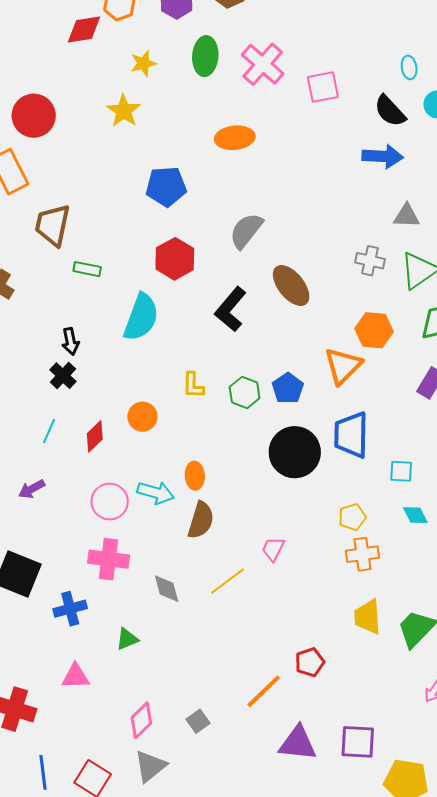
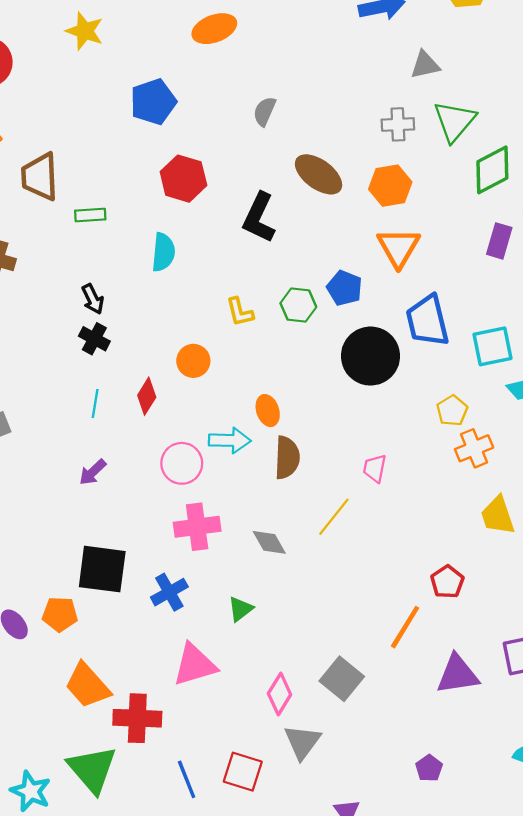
gray semicircle: (246, 231) -> (265, 111), moved, size x0.7
cyan semicircle: (141, 317) -> (163, 252), size x0.7
orange hexagon: (374, 330) -> (390, 186), moved
cyan square: (401, 471) -> (493, 346), size x1.5
pink triangle: (76, 676) -> (195, 665), size x1.4
gray square: (198, 721) -> (342, 679), size x1.6

